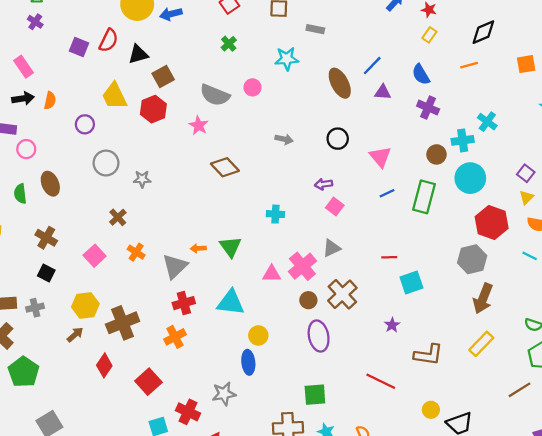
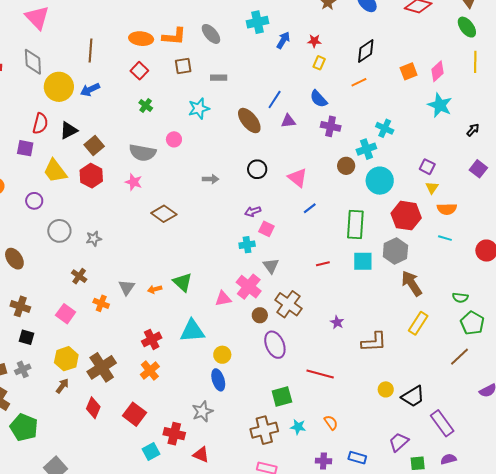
purple square: (79, 47) -> (25, 148), moved
green rectangle: (424, 197) -> (355, 225), moved
cyan cross: (275, 214) -> (247, 245), moved
gray triangle: (332, 248) -> (271, 266), turned -30
gray triangle: (175, 266) -> (127, 287), moved, size x0.7
cyan square: (411, 283) -> (363, 261), moved, turned 30
brown arrow: (483, 299) -> (412, 283), turned 136
red line: (381, 381) -> (320, 374), moved

